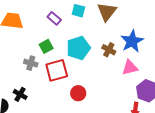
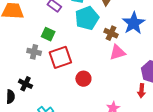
green square: (46, 46) -> (48, 34), turned -32
cyan pentagon: (78, 48) -> (87, 18), moved
pink triangle: (130, 68) -> (117, 52), moved

